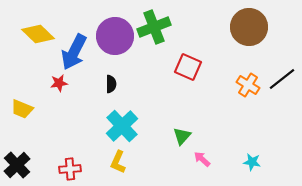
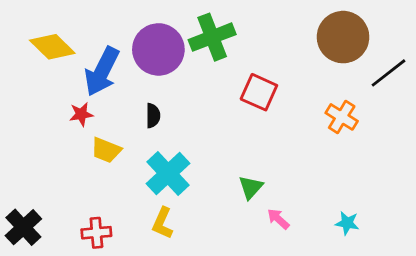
black line: (282, 79) -> (388, 73), moved
yellow trapezoid: (22, 109) -> (106, 150), moved

